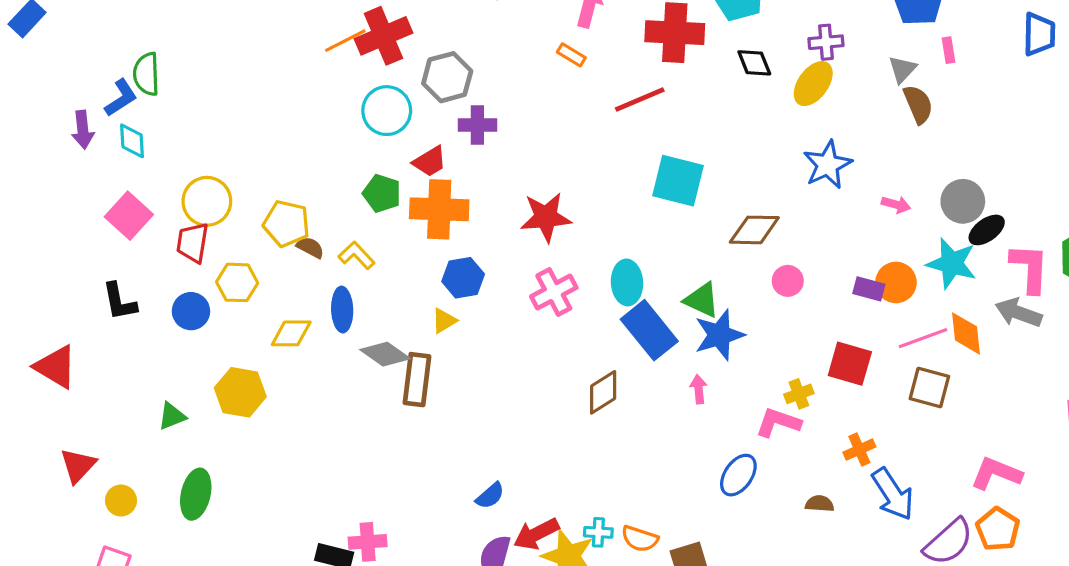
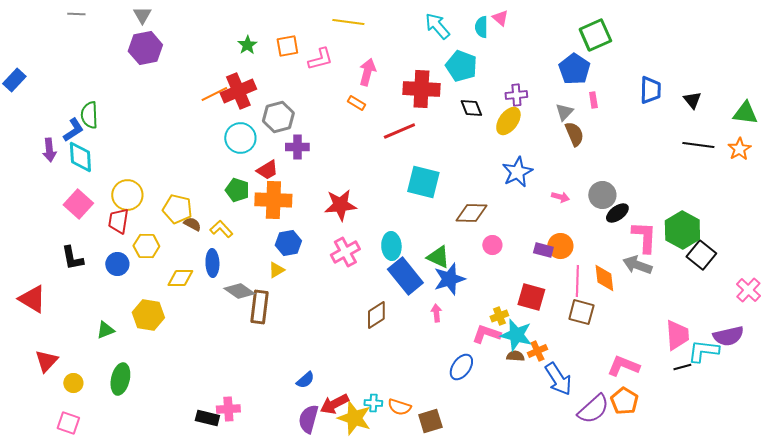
cyan diamond: (132, 141) -> (80, 157), size x1.4
cyan star: (952, 263) -> (516, 335), moved
pink line: (923, 338) -> (577, 281), turned -68
brown semicircle: (820, 504) -> (515, 356), moved

